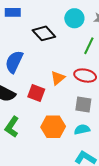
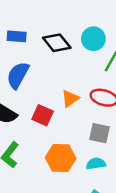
blue rectangle: (13, 12) -> (17, 36), moved
cyan circle: (74, 18) -> (93, 39), moved

